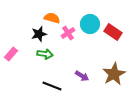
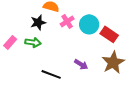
cyan circle: (90, 24) -> (89, 24), moved
red rectangle: (113, 32) -> (109, 34), moved
green arrow: (45, 54) -> (33, 42), moved

